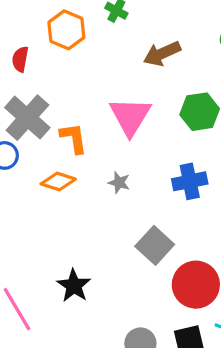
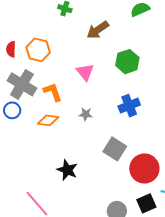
orange hexagon: (66, 30) -> (38, 50), moved
pink triangle: (130, 116) -> (85, 72), size x0.7
black star: (74, 286) -> (67, 170), moved

